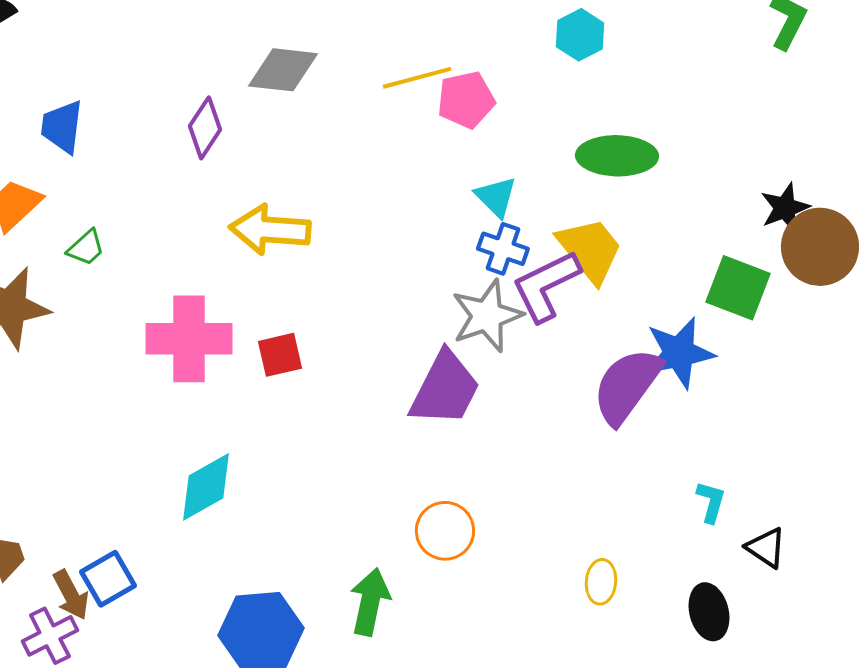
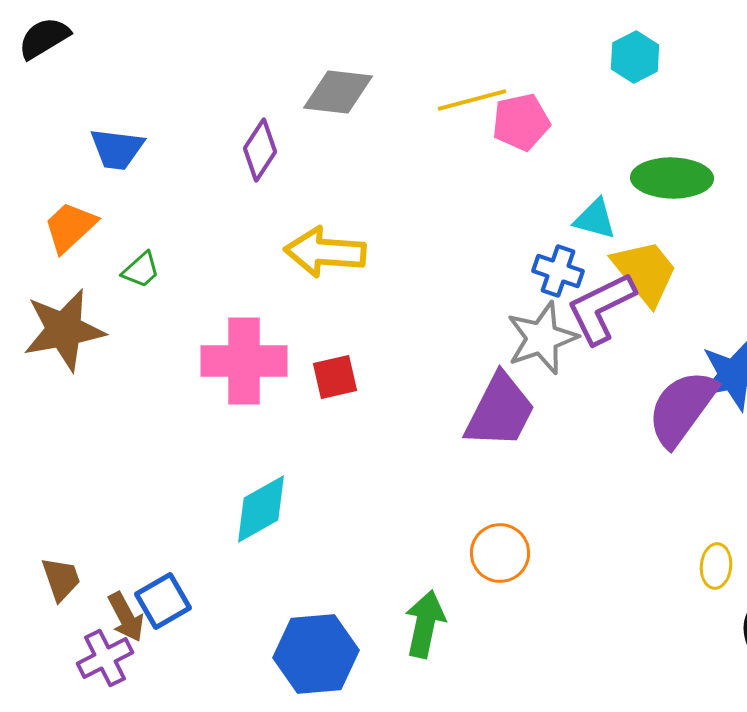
blue trapezoid: (62, 127) -> (117, 149), turned -90
cyan triangle: (496, 197) -> (595, 219), moved, turned -30
yellow ellipse: (601, 582) -> (716, 566), moved

